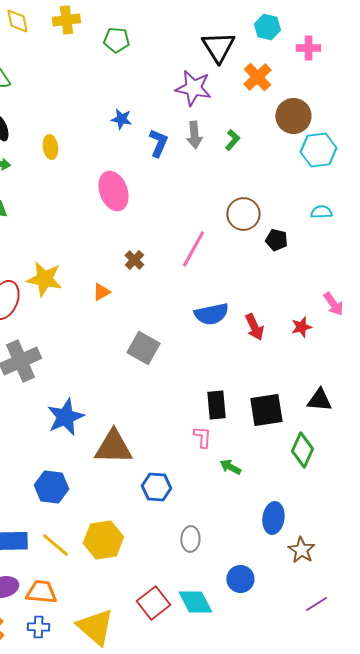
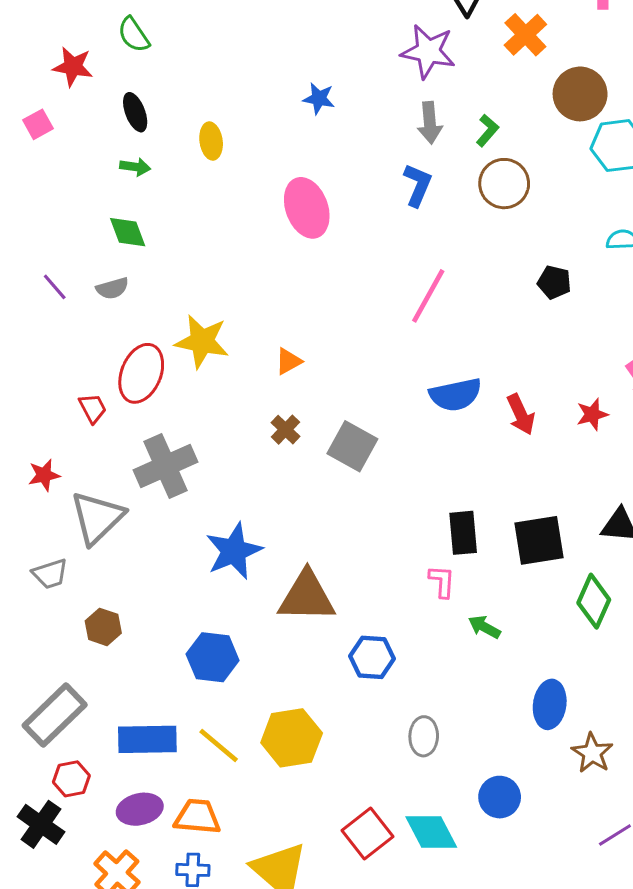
blue L-shape: (158, 143) -> (418, 185), moved
brown circle: (243, 214) -> (504, 184), moved
brown cross: (134, 260) -> (285, 430), moved

